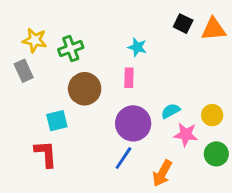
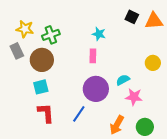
brown circle: (85, 89) -> (42, 60), moved
yellow circle: (212, 115) -> (153, 63), moved
red L-shape: (46, 154) -> (46, 113), moved
green circle: (216, 154) -> (145, 127), moved
blue line: (123, 158) -> (79, 114), moved

